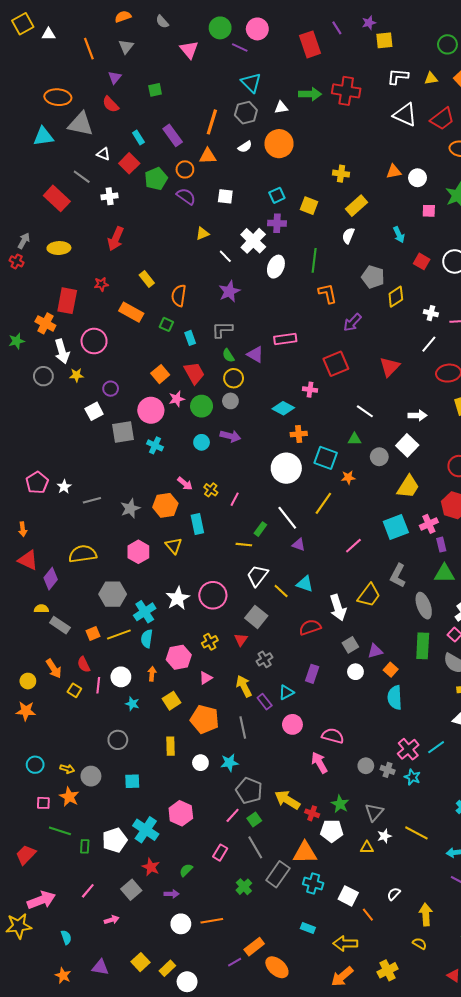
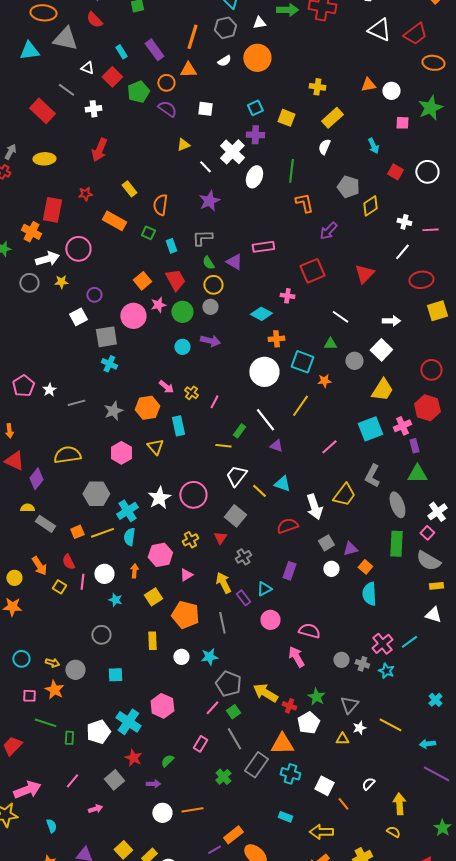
white arrow: (62, 351) -> (47, 259), turned -90
cyan cross: (155, 445) -> (109, 364), moved
white pentagon: (332, 831) -> (308, 723), turned -30

